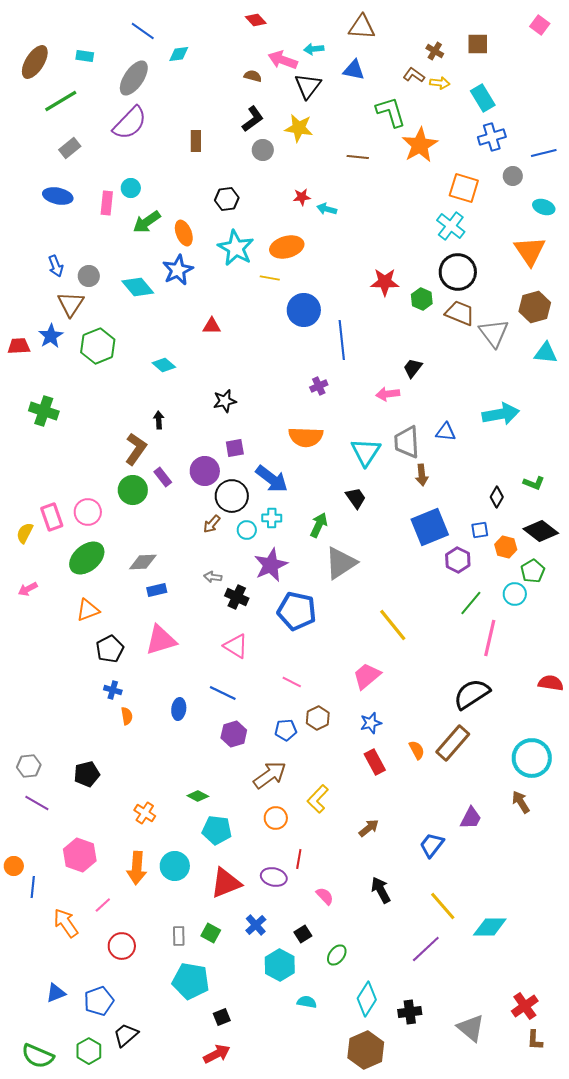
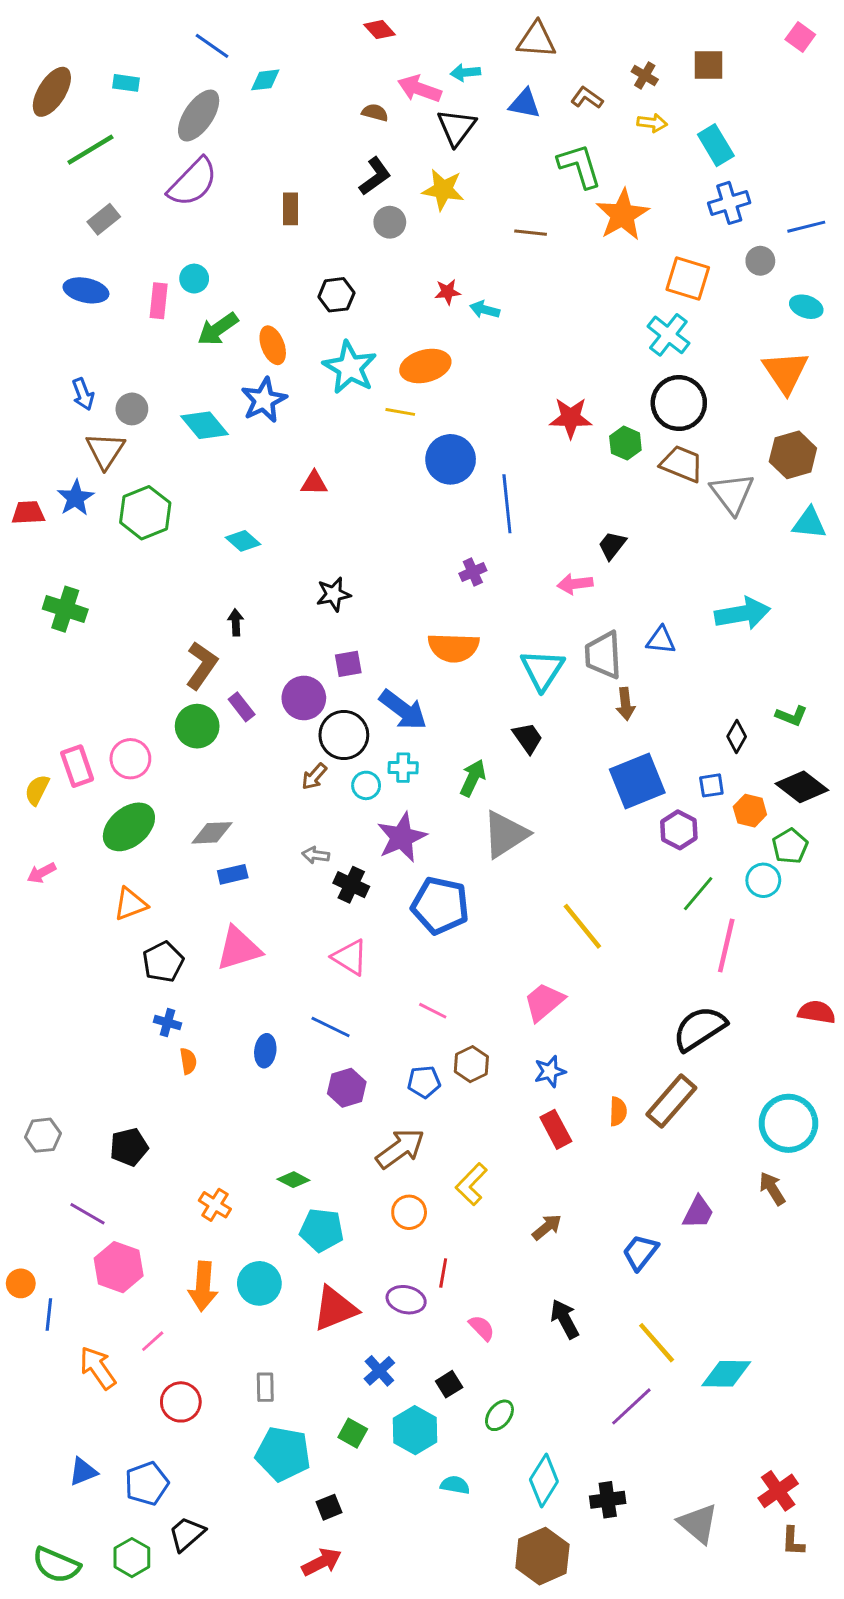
brown L-shape: (414, 75) -> (587, 98), moved
orange semicircle: (417, 750) -> (618, 1111), turned 30
purple line: (37, 803) -> (87, 1214), moved
green square: (211, 933) -> (353, 1433), moved

